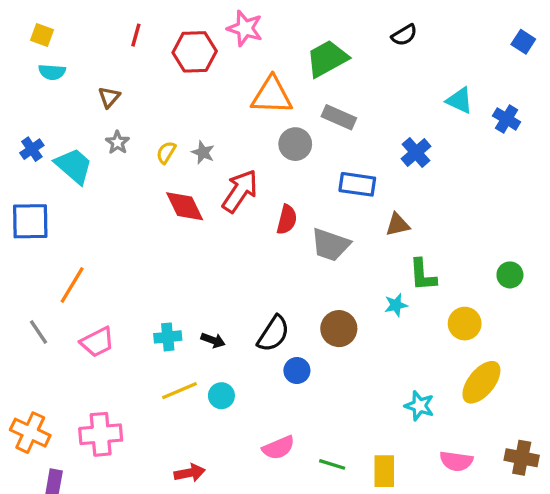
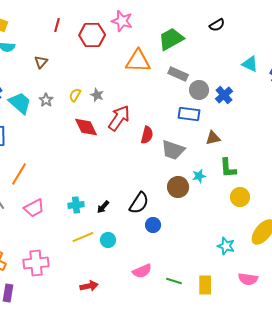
gray star: (117, 142) -> (46, 100), moved
gray circle: (295, 144) -> (199, 90), moved
cyan star: (396, 305) -> (199, 176), moved
yellow circle: (465, 324) -> (240, 197), moved
brown circle: (339, 329) -> (178, 187), moved
black arrow: (213, 340) -> (103, 207), turned 112

